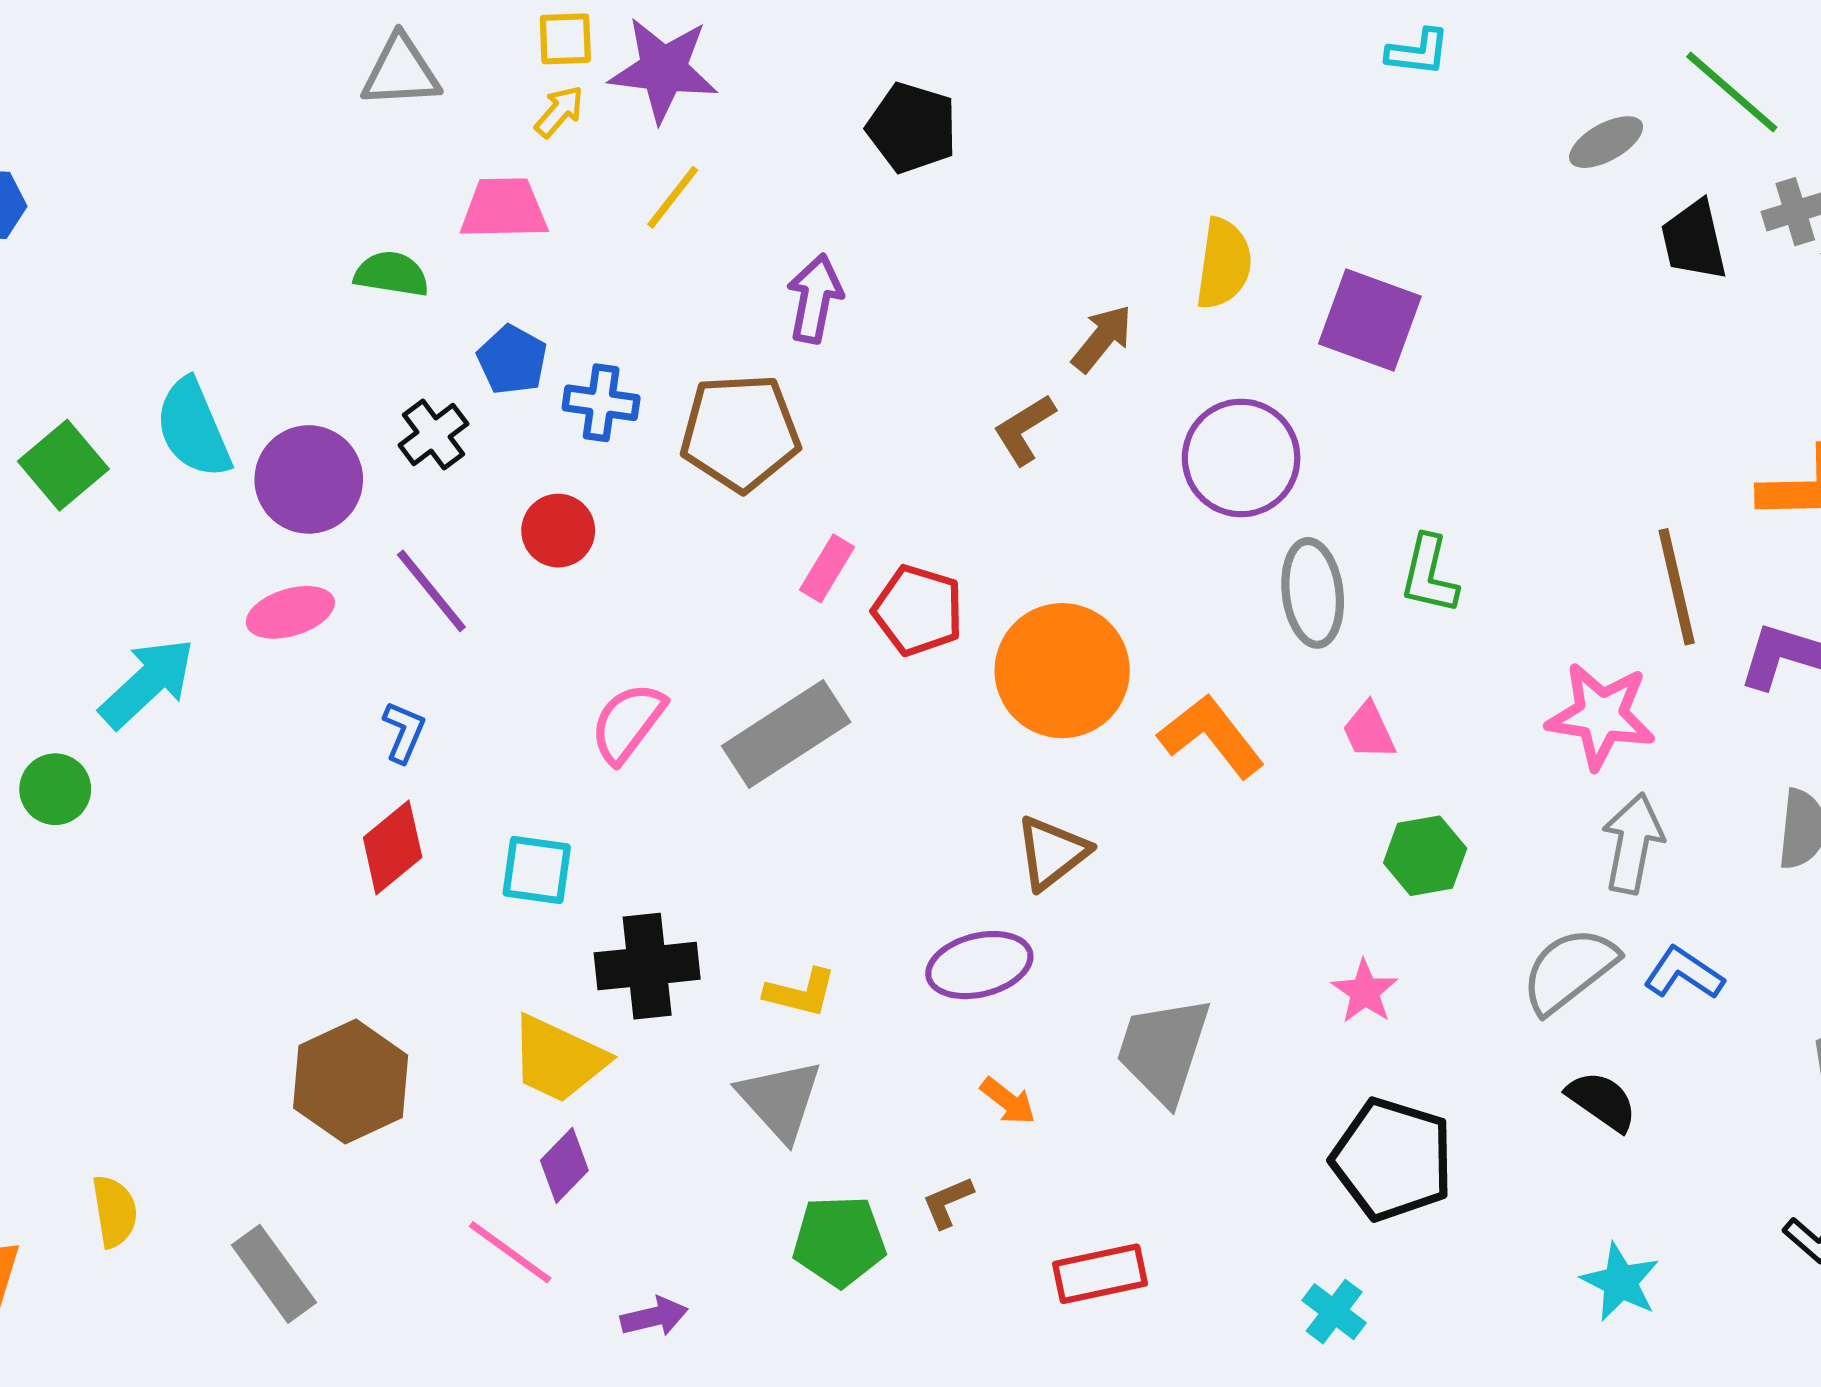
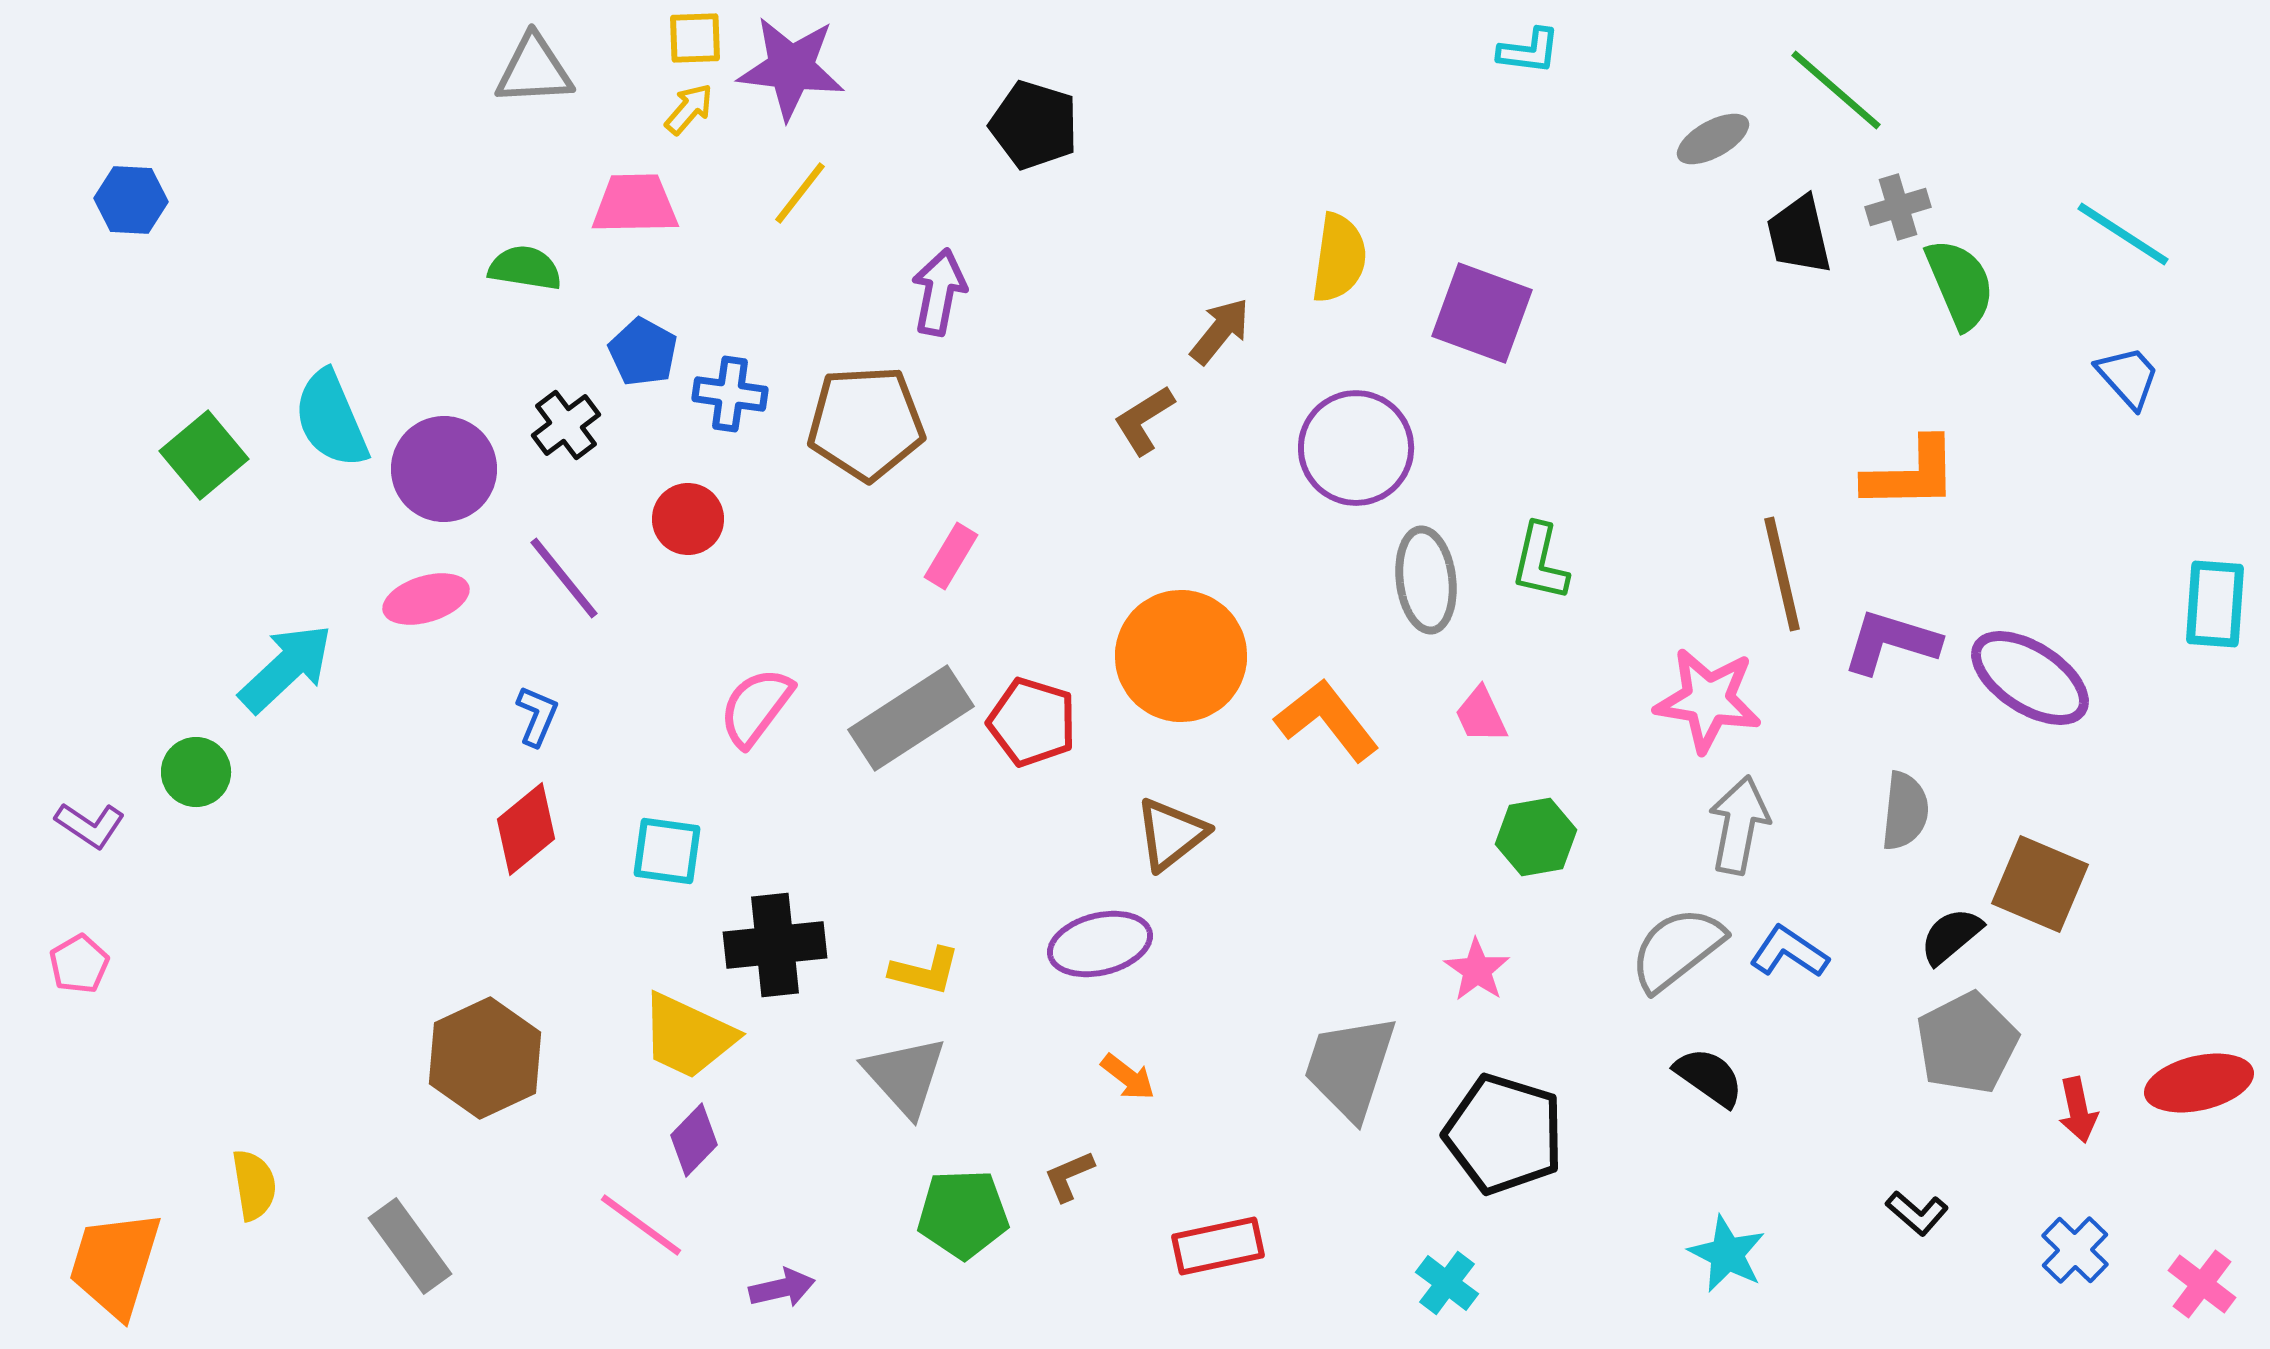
red pentagon: (918, 610) -> (1032, 722), moved
gray trapezoid: (1163, 1050) -> (1350, 1067), moved

